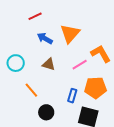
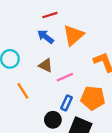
red line: (35, 16) -> (50, 15), moved
pink line: (80, 65) -> (65, 77), moved
black circle: (46, 112) -> (53, 120), moved

